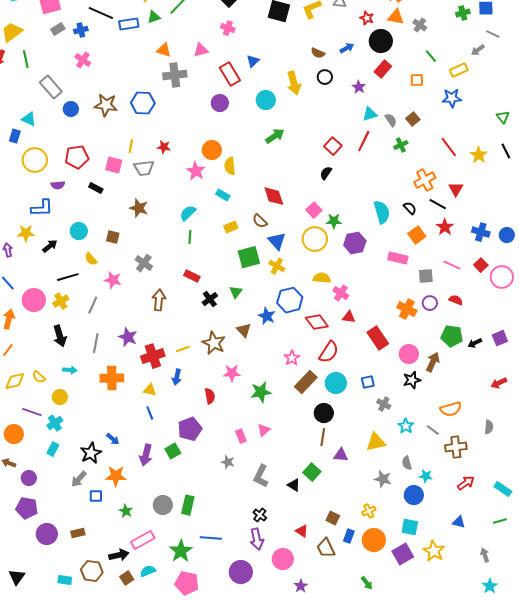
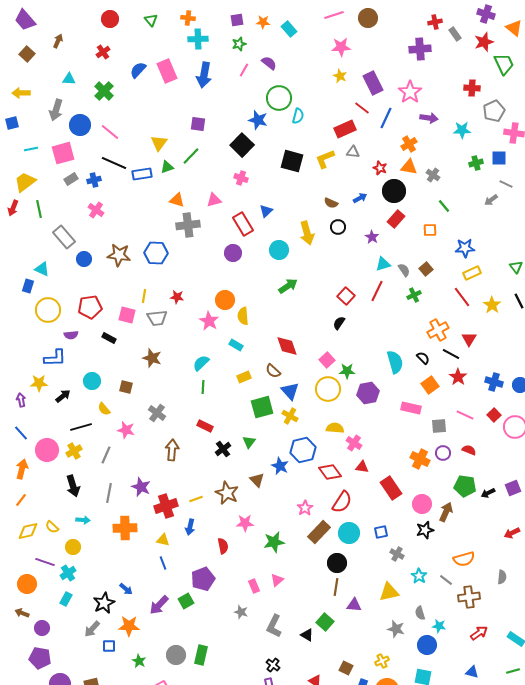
yellow rectangle: (459, 70) -> (472, 273), moved
purple arrow: (146, 455) -> (159, 605), turned 30

